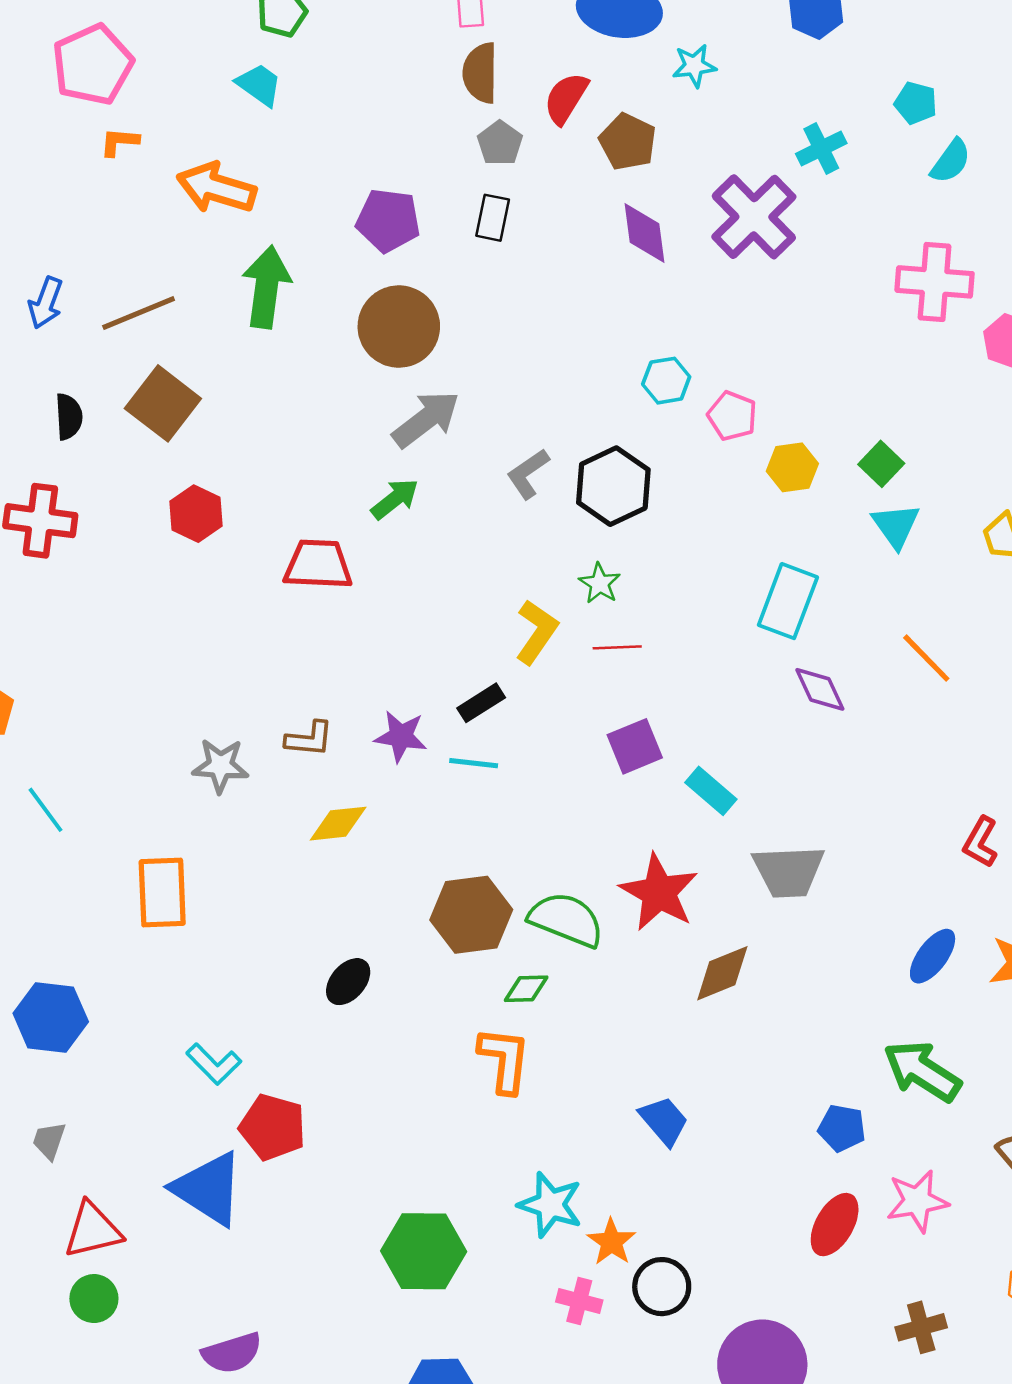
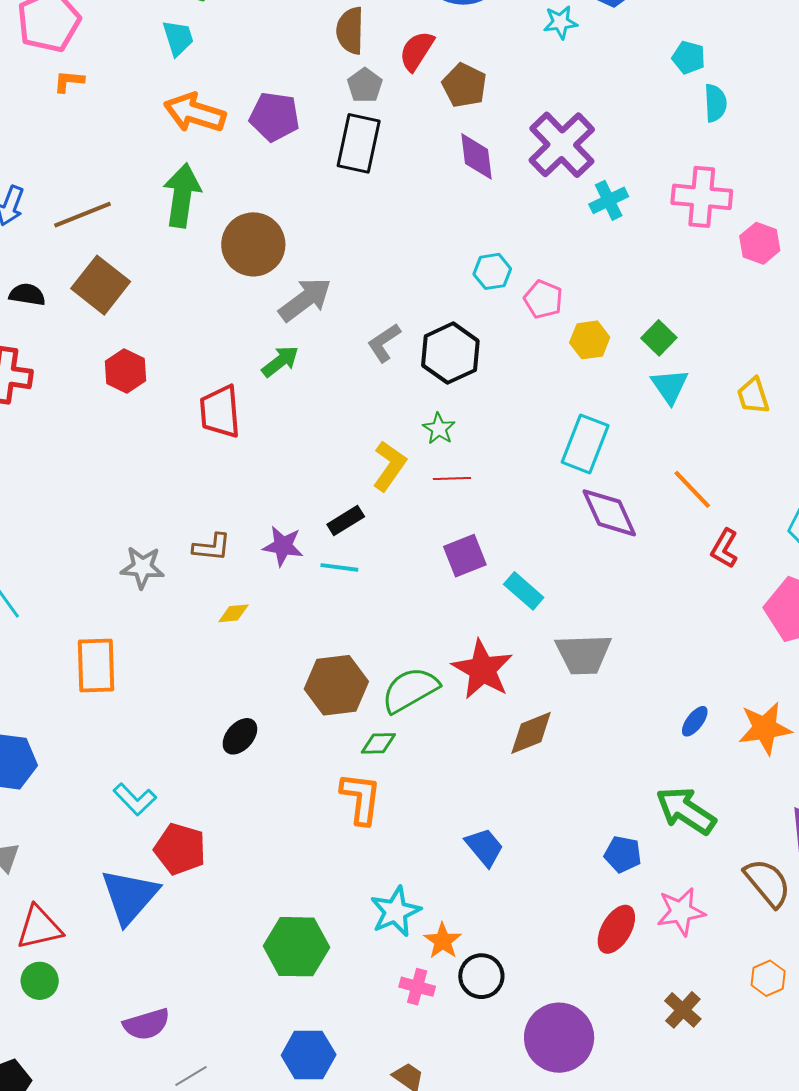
cyan star: (694, 66) -> (560, 22), moved
cyan trapezoid: (259, 85) -> (178, 38), turned 36
cyan cross: (821, 148) -> (609, 200), moved
cyan semicircle: (951, 161) -> (715, 103), turned -39
orange arrow: (216, 188) -> (195, 113), moved
black rectangle: (493, 218) -> (359, 143), size x1.6
purple pentagon: (388, 220) -> (275, 117), moved
brown circle: (399, 327) -> (253, 244), moved
black semicircle: (69, 417) -> (27, 295), turned -78
red trapezoid: (318, 565) -> (220, 412), turned -98
purple diamond: (820, 689) -> (609, 513), size x1.4
yellow diamond: (338, 824) -> (233, 613), size x0.7
red L-shape: (981, 842) -> (724, 548), moved
green semicircle: (566, 920) -> (410, 690), turned -52
blue ellipse: (933, 956) -> (695, 721), size x0.7
blue triangle: (208, 1189) -> (130, 896), turned 38
cyan star: (550, 1205) -> (395, 911), turned 30
brown cross: (921, 1327) -> (683, 1010), turned -33

